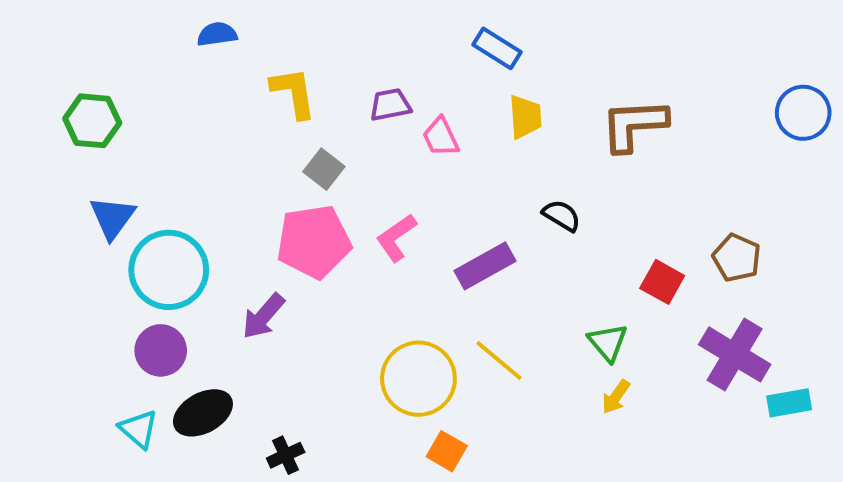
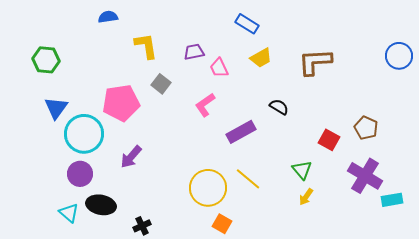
yellow trapezoid: (525, 117) -> (261, 58), turned 65
pink L-shape: (396, 238) -> (205, 105), moved
pink pentagon: (314, 242) -> (121, 103), moved
black ellipse: (203, 413) -> (101, 205), turned 40

